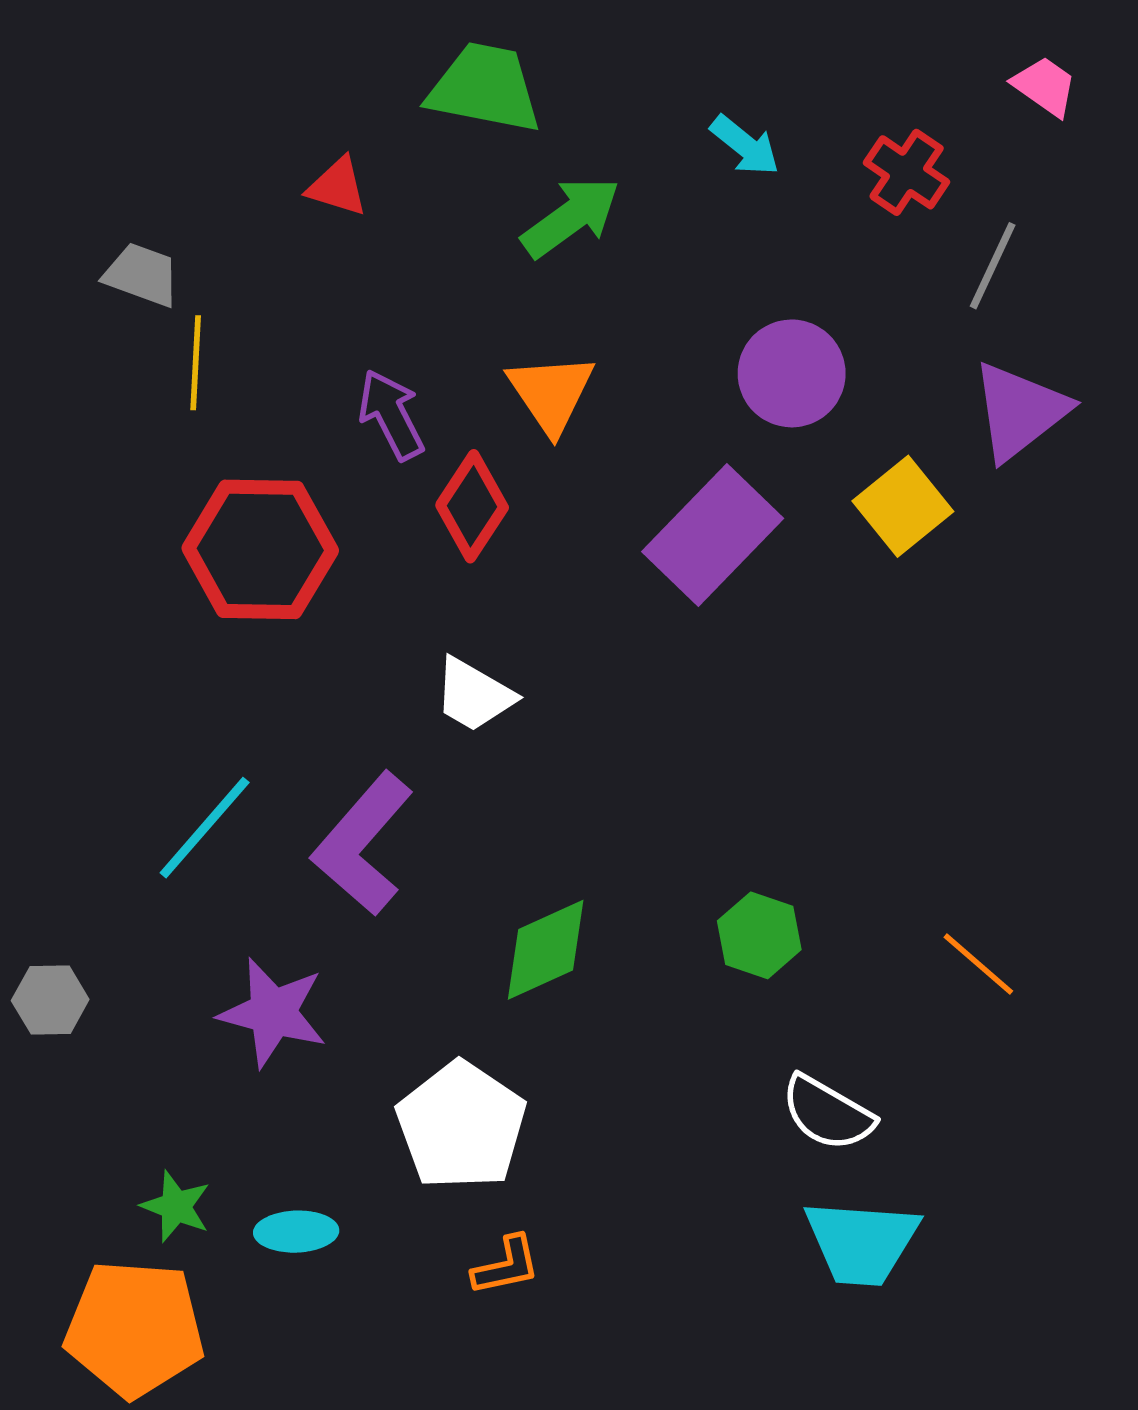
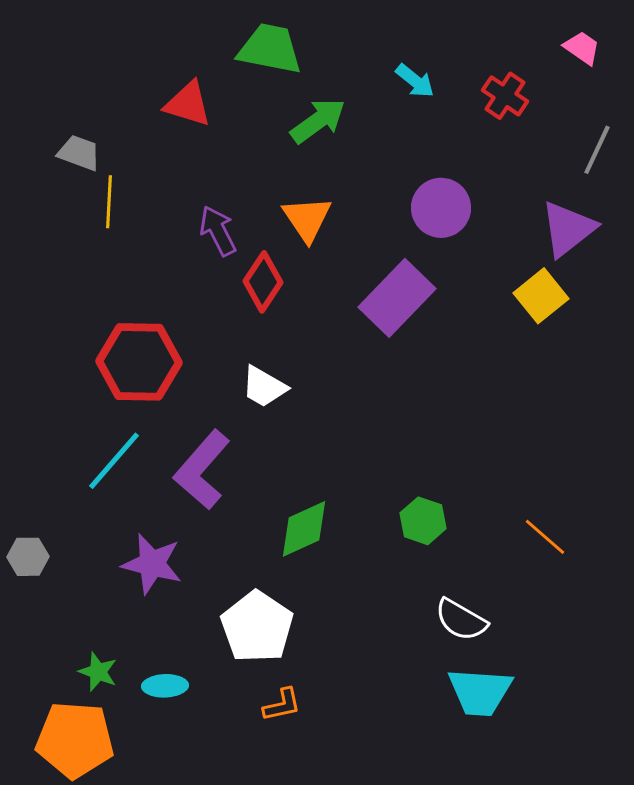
red triangle: (337, 187) -> (188, 104), size x1.4
gray line: (993, 266) -> (597, 150), moved
yellow square: (903, 506) -> (541, 296), moved
red hexagon: (260, 549) -> (139, 362), moved

